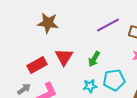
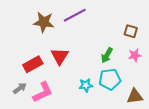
purple line: (108, 25) -> (75, 15), moved
green arrow: (94, 59) -> (107, 55), moved

